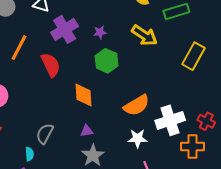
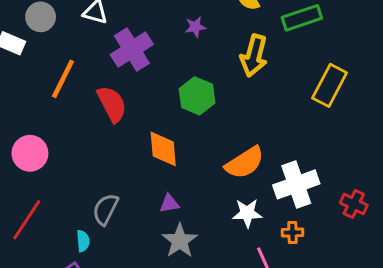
purple star: (100, 32) -> (195, 27), moved
yellow arrow: (144, 35) -> (254, 56), turned 72
red cross: (206, 121) -> (354, 204), moved
orange cross: (192, 147) -> (293, 232), moved, size x0.6

